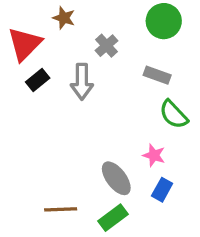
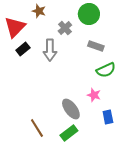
green circle: (164, 21) -> (89, 14), moved
green semicircle: (174, 114) -> (106, 70), turned -72
blue rectangle: (162, 190) -> (108, 117), moved, turned -40
brown line: (61, 209) -> (37, 128), turned 60

